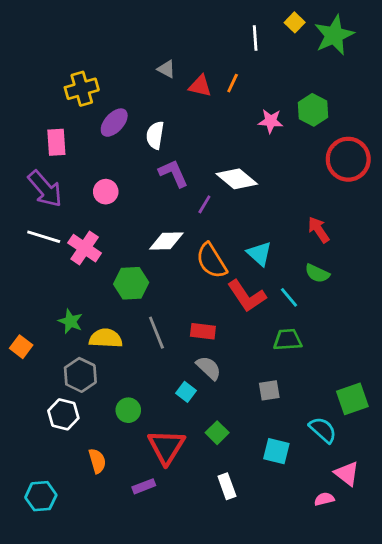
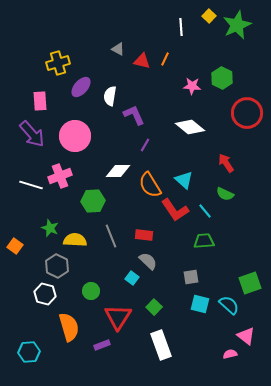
purple L-shape: (173, 173) -> (134, 115), moved
white diamond: (237, 179) -> (190, 127), moved
pink circle: (106, 192) -> (75, 136), size x1.8
white line: (44, 237) -> (31, 185), moved
pink cross: (85, 248) -> (60, 176), turned 35
cyan square: (276, 451) -> (200, 304), moved
orange semicircle: (97, 461) -> (69, 327), size x1.6
white rectangle: (227, 486) -> (161, 345), size x1.6

